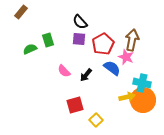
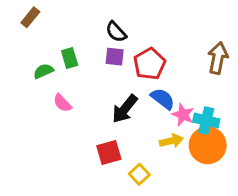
brown arrow: (132, 40) -> (218, 58), moved
pink star: (126, 57) -> (183, 115), moved
pink semicircle: (64, 71) -> (62, 103), moved
black arrow: (86, 75) -> (125, 109), size x1.5
yellow arrow: (127, 97) -> (171, 141), moved

